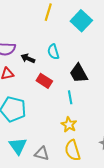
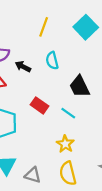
yellow line: (48, 12) -> (44, 27), moved
red rectangle: (44, 81) -> (40, 105), moved
cyan line: (70, 97) -> (68, 113), turned -48

